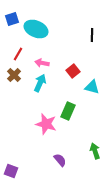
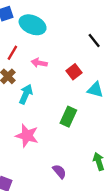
black line: (92, 35) -> (94, 40), moved, turned -40
cyan arrow: (40, 83) -> (26, 94), moved
pink star: (46, 124) -> (27, 136), moved

